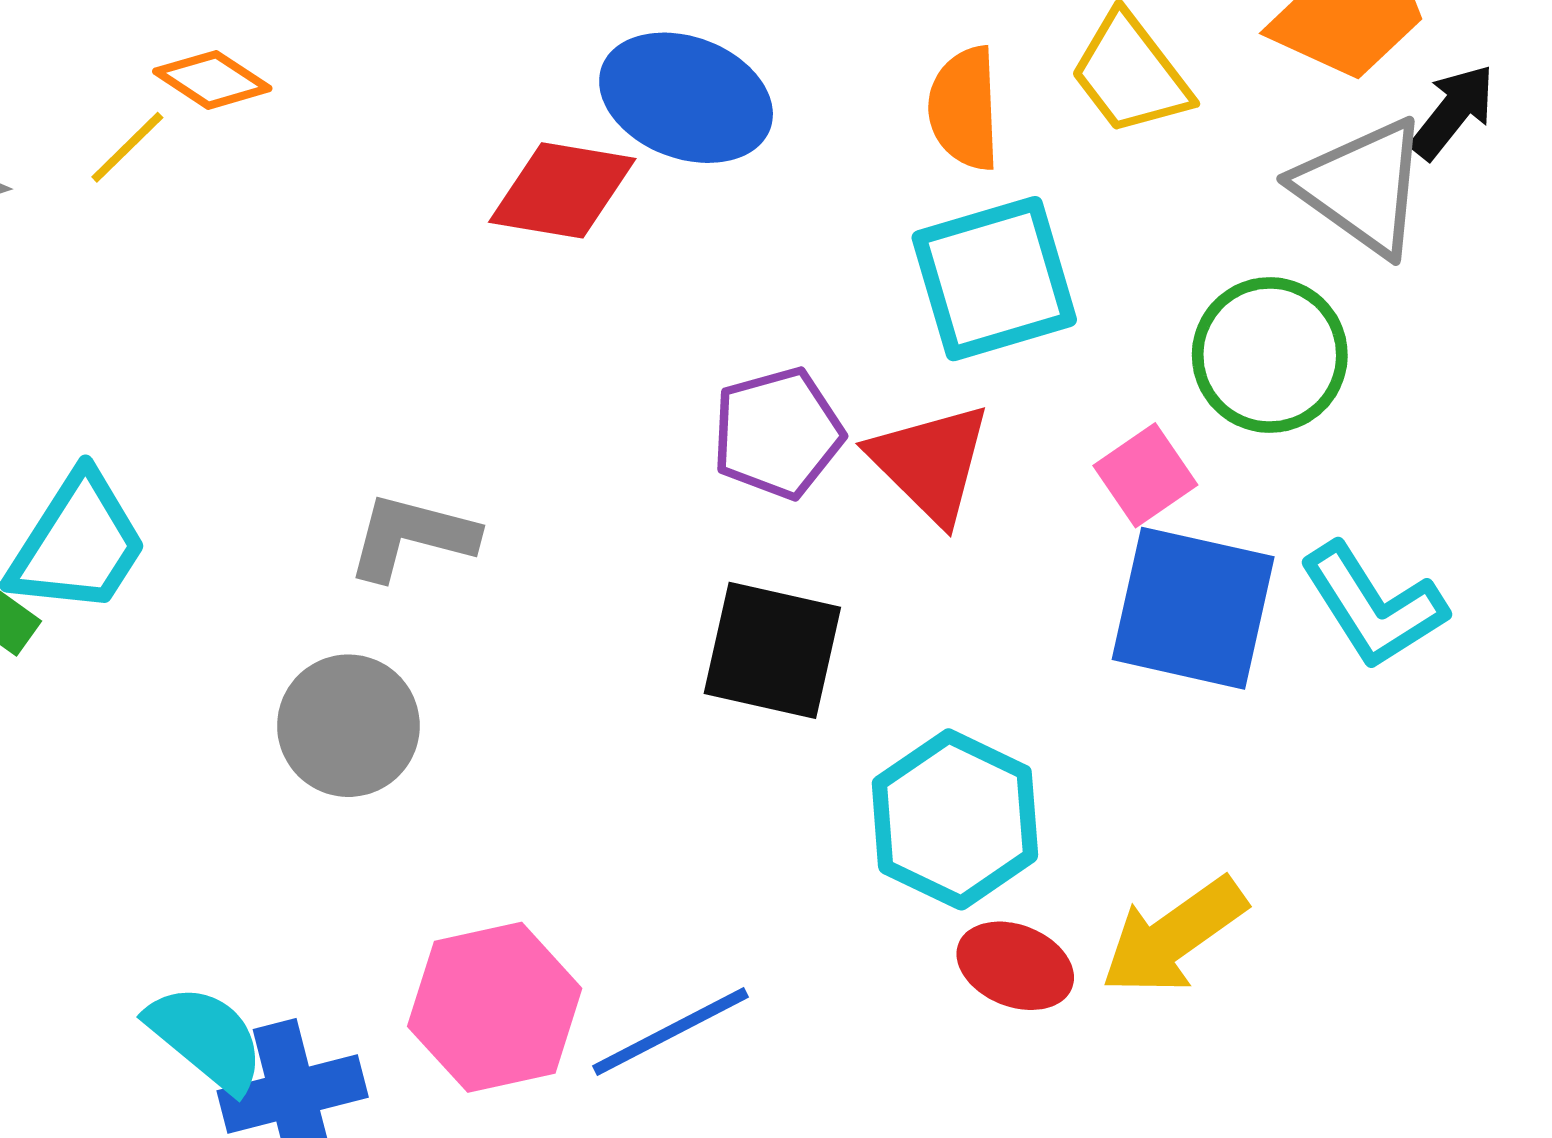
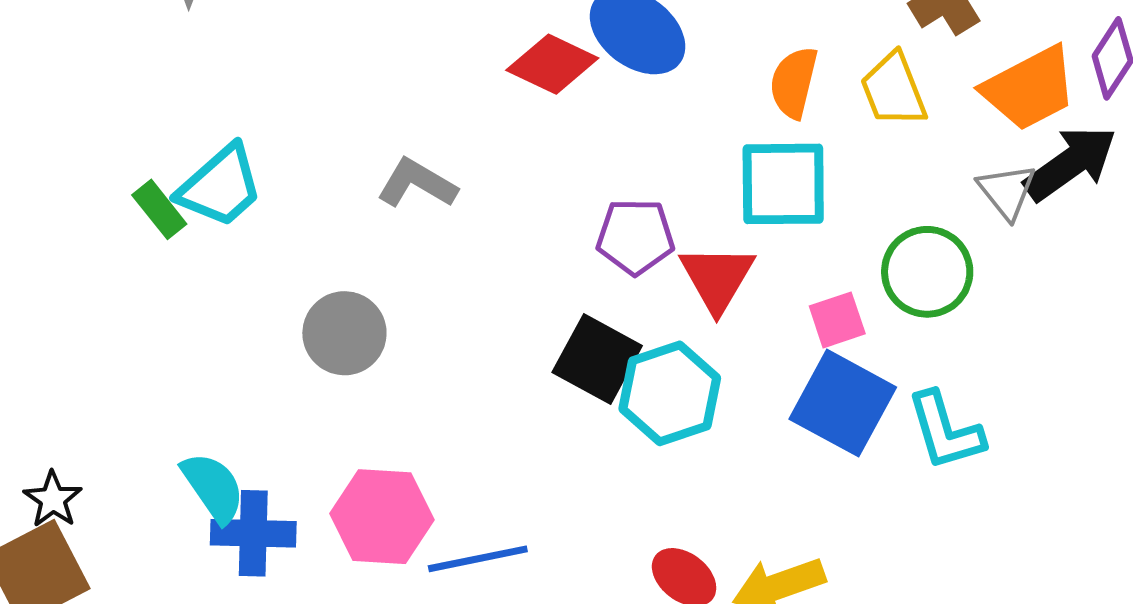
black arrow: (1453, 112) -> (1070, 163), size x1.6
gray triangle: (1362, 187) -> (1007, 191), size x0.7
gray L-shape: (412, 537) -> (417, 183), moved
cyan hexagon: (955, 819) -> (670, 393), moved

